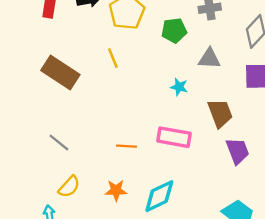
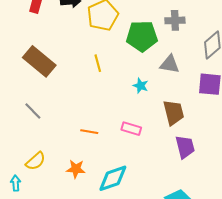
green pentagon: (174, 30) -> (142, 36), size x1.4
yellow line: (113, 58) -> (98, 63), moved
pink rectangle: (174, 137) -> (131, 129), size x0.7
gray line: (59, 142) -> (33, 111), moved

